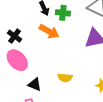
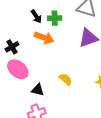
black cross: (15, 36) -> (12, 47), turned 32
yellow semicircle: (65, 78) -> (66, 79), turned -136

